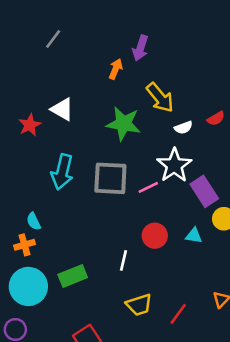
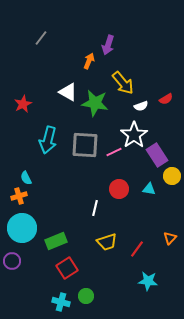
white triangle: (62, 109) -> (68, 92), moved
green rectangle: (73, 276) -> (56, 241), moved

